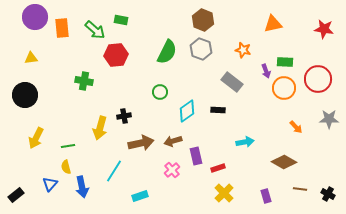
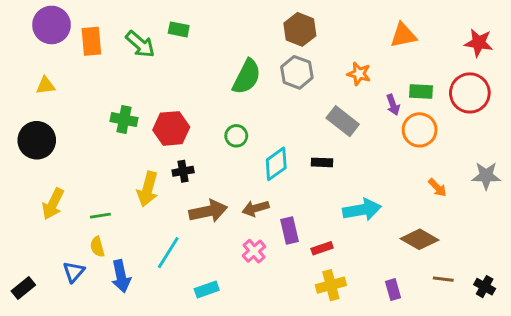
red hexagon: (116, 55) -> (171, 128), moved
red circle: (318, 79) -> (470, 93), moved
cyan arrow: (245, 142) -> (362, 210), size x1.4
yellow cross: (224, 193) -> (331, 285), turned 30

